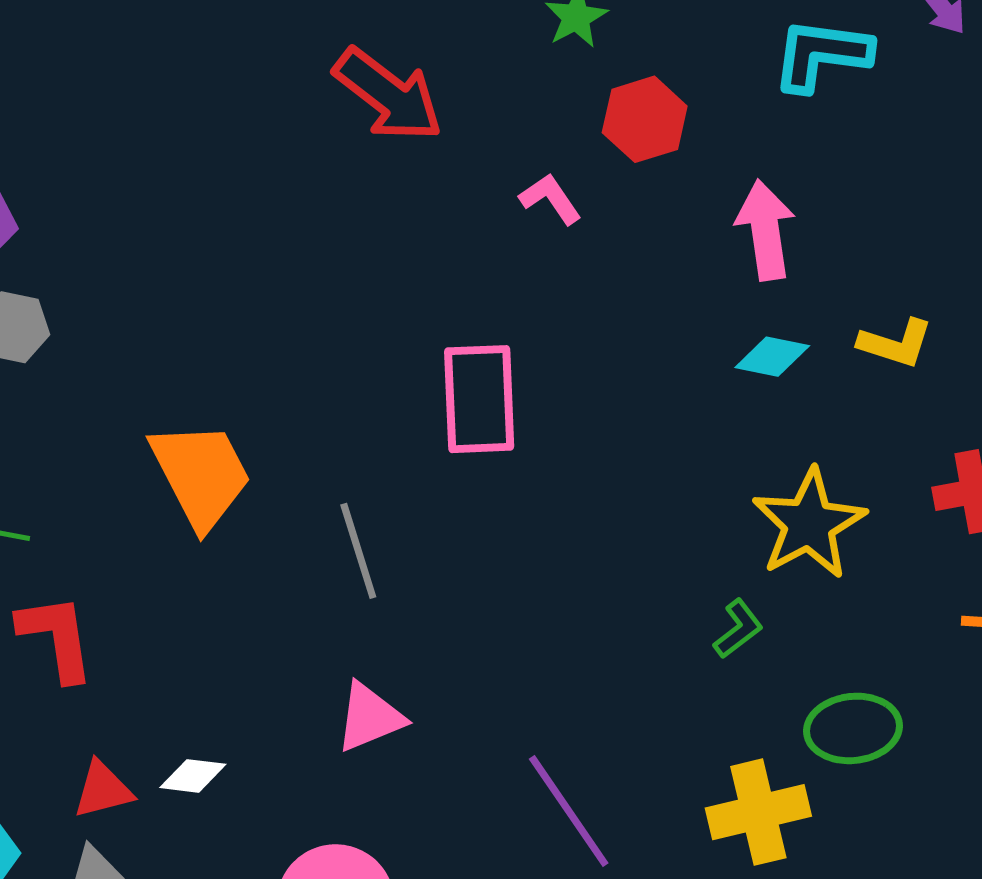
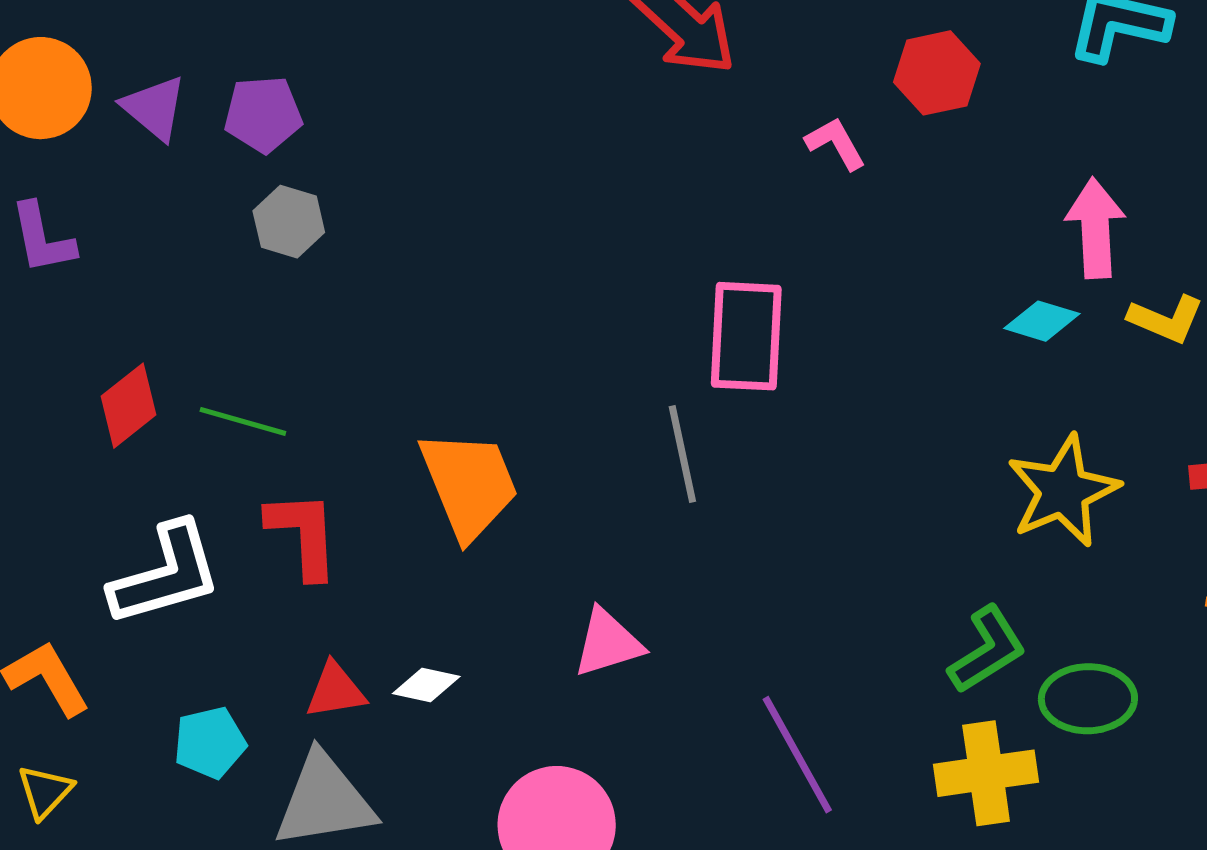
pink arrow: (765, 230) -> (1095, 228), moved
orange trapezoid: (201, 475) -> (469, 484), moved
gray line: (358, 551) -> (682, 454), moved
green L-shape: (738, 629) -> (987, 650), moved, size x1.5

